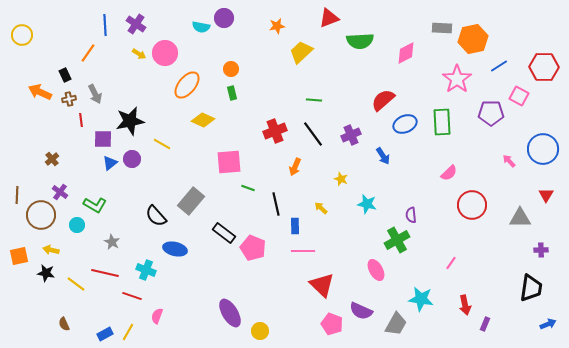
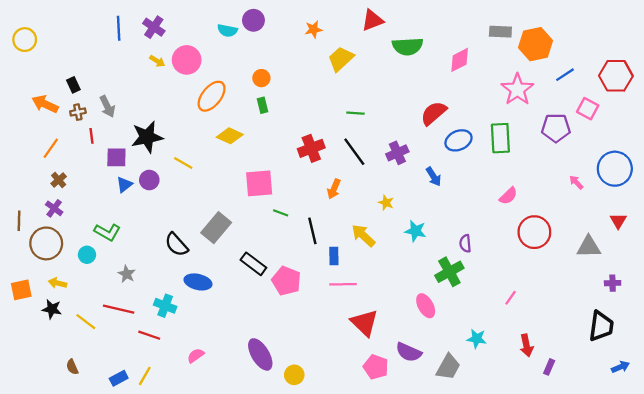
orange line: (88, 53) -> (51, 148), moved
purple cross: (60, 192) -> (54, 208), moved
yellow arrow: (321, 208) -> (363, 236), size x1.6
cyan star: (421, 299) -> (477, 339), size x0.7
pink semicircle: (157, 316) -> (196, 356), moved, turned 35

